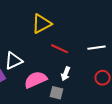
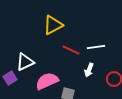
white line: (97, 48) -> (96, 47), moved
white arrow: (66, 74) -> (89, 70), moved

